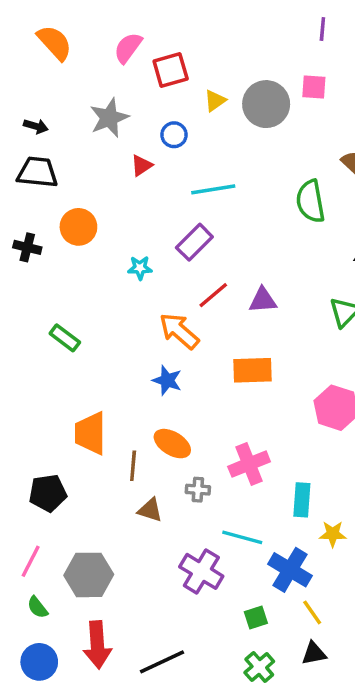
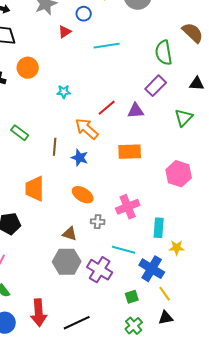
purple rectangle: (194, 242) -> (156, 86), moved
brown line: (133, 466) -> (55, 147), moved
gray hexagon: (89, 575) -> (67, 262), moved

